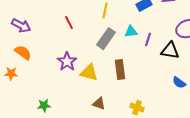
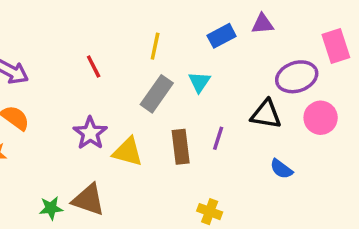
cyan triangle: (131, 32) -> (199, 82), turned -48
purple line: (148, 40) -> (218, 138), moved
brown triangle: (99, 104) -> (88, 200), moved, size x1.5

